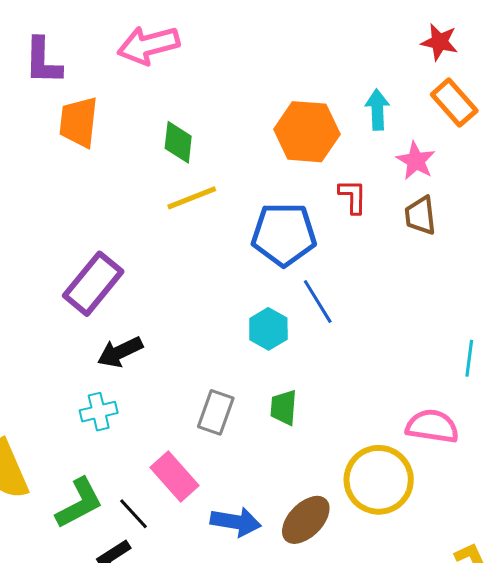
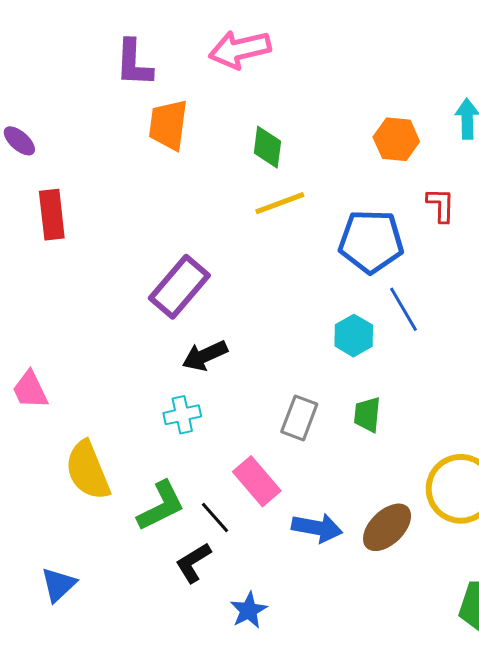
orange hexagon: (307, 132) -> (396, 139), size x0.7

